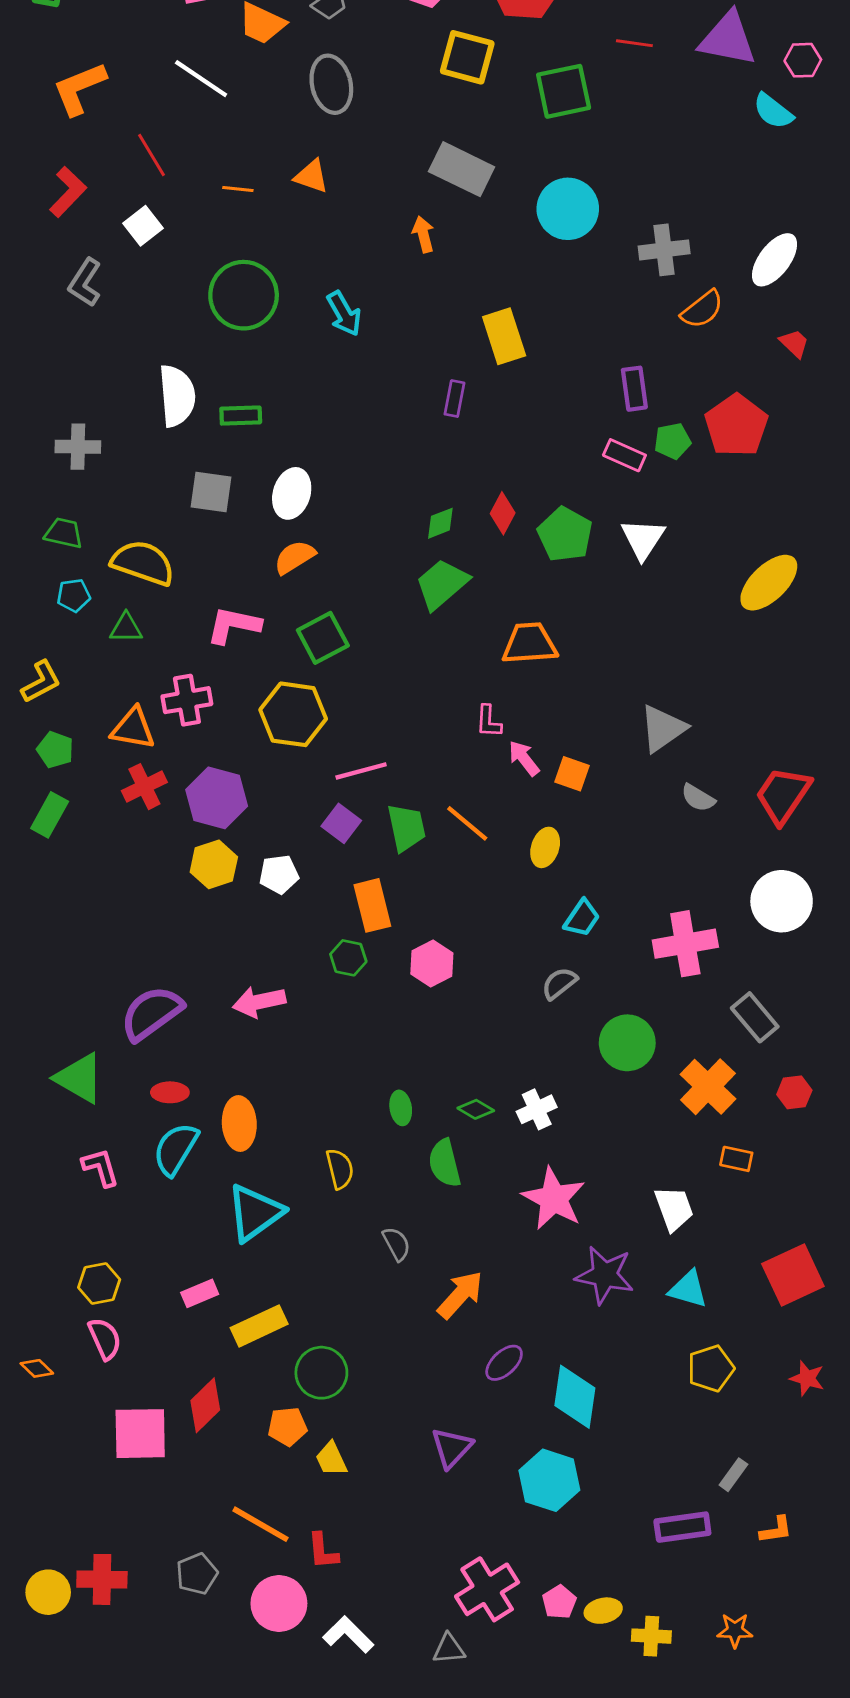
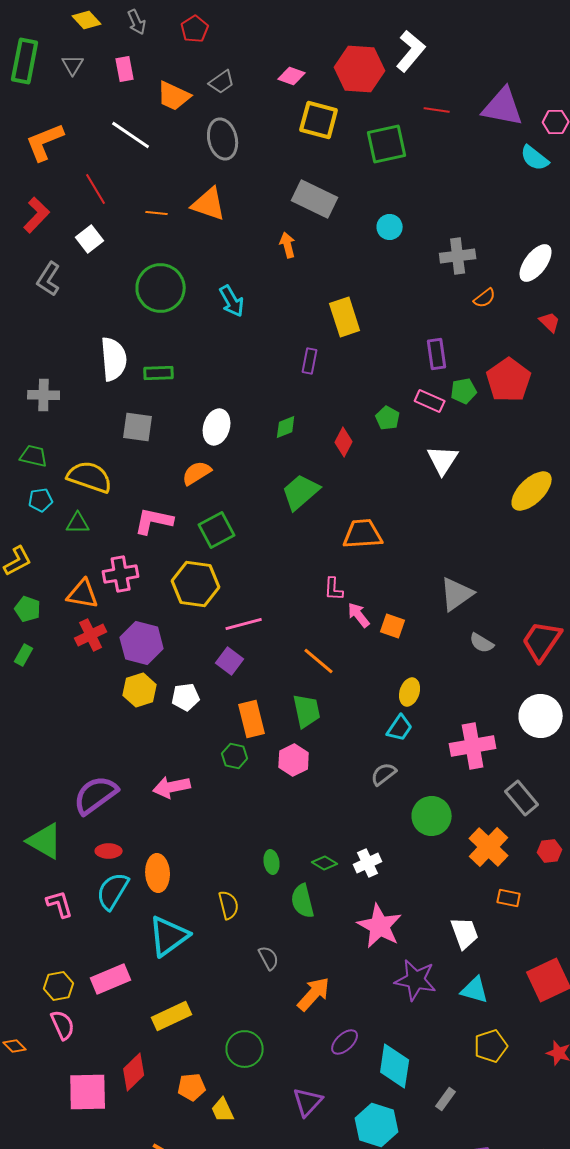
orange triangle: (312, 176) -> (209, 204), size x1.4
cyan circle: (568, 209) -> (390, 227), size x0.6
orange semicircle: (702, 309) -> (485, 298), size x0.7
white ellipse: (292, 493) -> (217, 427), moved
green diamond: (440, 523) -> (286, 427), moved
green pentagon: (565, 534) -> (388, 418), moved, size x0.6
green rectangle: (50, 815) -> (24, 655), size x0.7
green trapezoid: (406, 828) -> (307, 711), moved
yellow ellipse: (545, 847) -> (410, 692), moved
pink rectangle: (200, 1293) -> (111, 979), moved, size x1.5
green circle: (321, 1373) -> (245, 1049), moved
gray rectangle: (733, 1475) -> (446, 1099), moved

